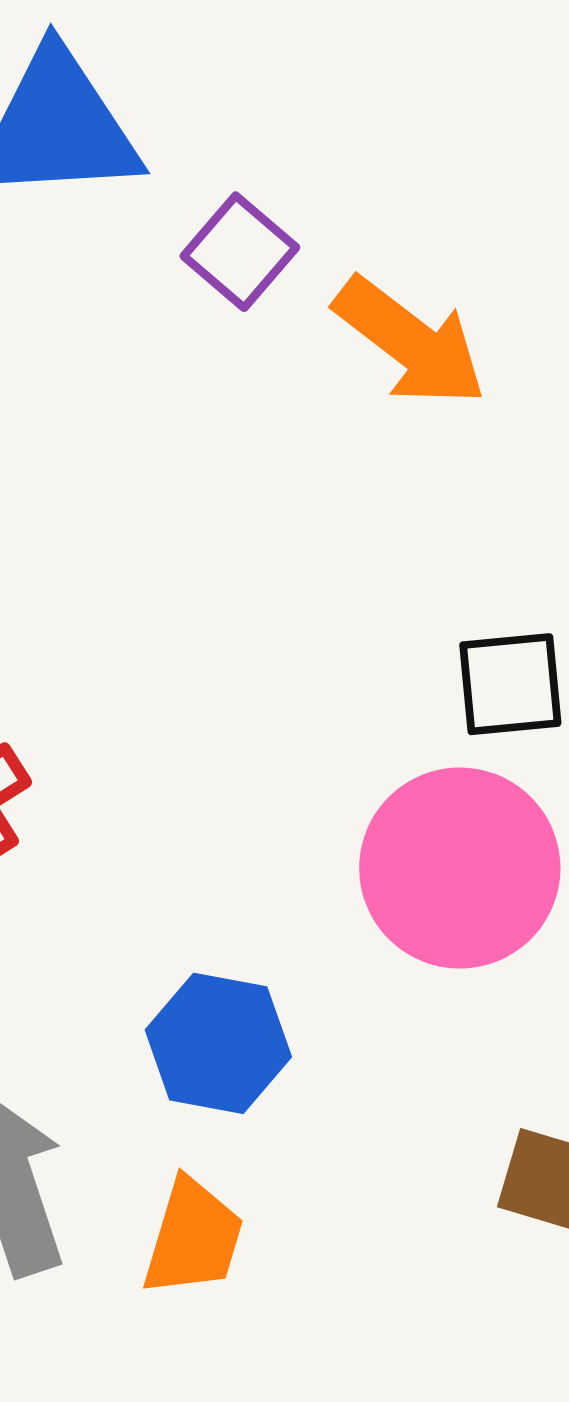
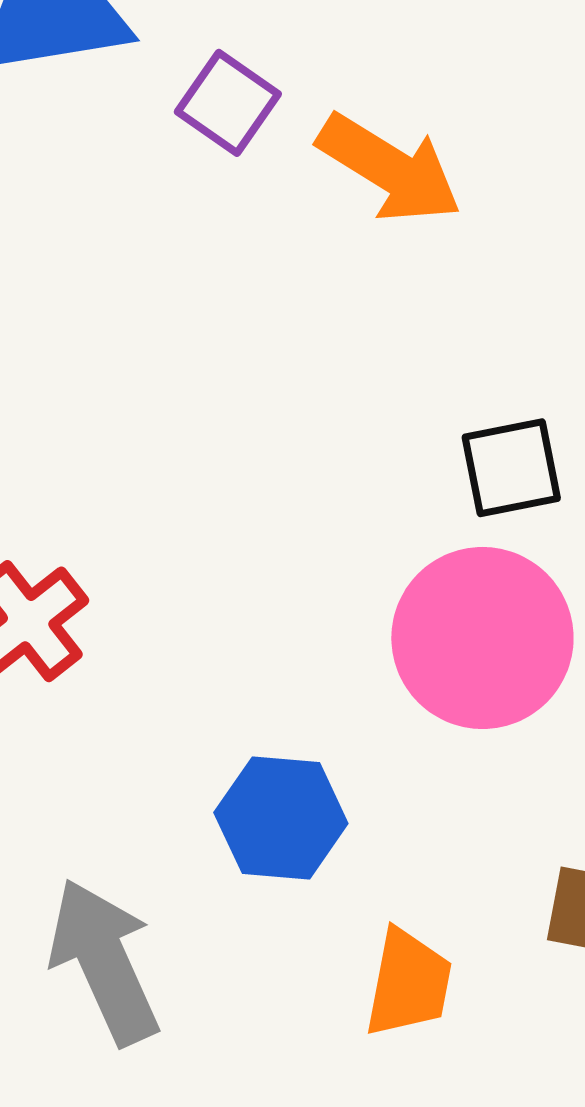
orange trapezoid: (193, 1237) -> (408, 983), moved

